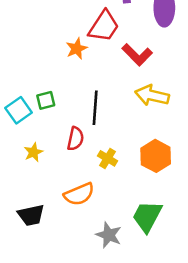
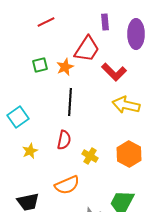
green square: (46, 100) -> (40, 65), moved
black line: (95, 108) -> (70, 102), moved

